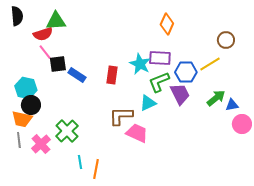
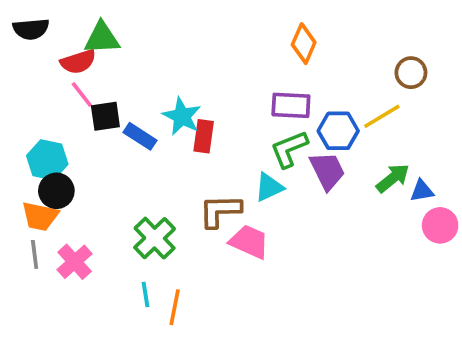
black semicircle: (17, 16) -> (31, 29), turned 90
cyan star: (140, 64) -> (182, 116), moved
green cross: (67, 131) -> (155, 238), moved

